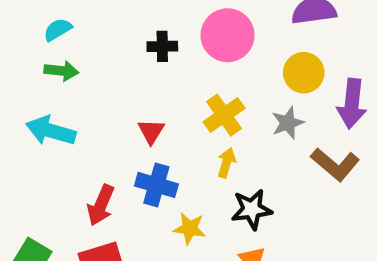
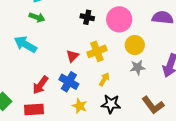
yellow circle: (304, 73) -> (135, 45), moved
yellow cross: (224, 115) -> (97, 51), moved
brown L-shape: (335, 164) -> (153, 105), moved

